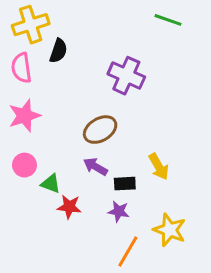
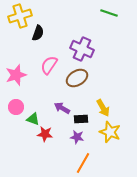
pink semicircle: (21, 68) -> (49, 65), moved, turned 42
brown ellipse: (100, 130) -> (77, 78), moved
yellow star: (170, 230) -> (110, 132), moved

